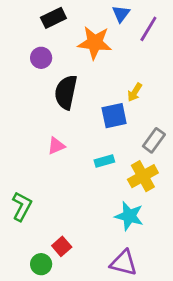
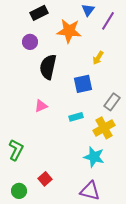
yellow arrow: (135, 92) -> (98, 58), moved
green circle: (41, 264) -> (19, 191), moved

